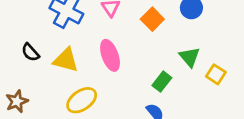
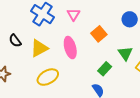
orange square: (152, 19) -> (99, 34), moved
yellow triangle: (66, 60) -> (39, 48), turned -48

